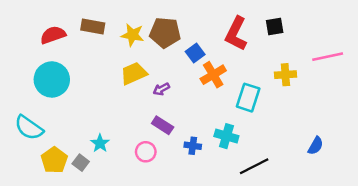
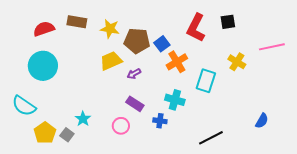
brown pentagon: (165, 33) -> (137, 41), moved
yellow cross: (285, 75) -> (237, 62), turned 36
cyan cross: (226, 136) -> (175, 100), moved

